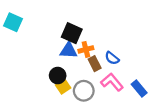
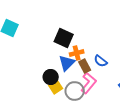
blue triangle: (69, 51) -> (67, 63), moved, turned -48
pink L-shape: (112, 82) -> (89, 83), moved, turned 80

